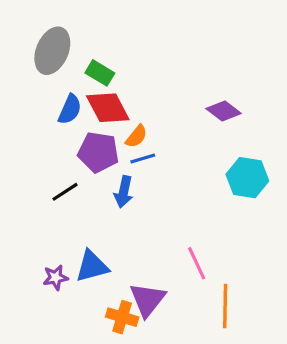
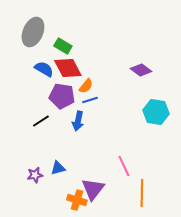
blue semicircle: (70, 109) -> (44, 69), turned -84
blue triangle: (92, 266) -> (58, 168), size x0.7

